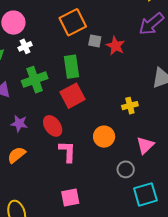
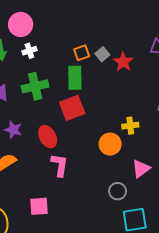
orange square: (73, 22) -> (82, 53), moved, size x0.6
gray square: (95, 41) -> (102, 54), turned 32
orange circle: (104, 137) -> (110, 144), moved
pink square: (70, 197) -> (39, 206), moved

